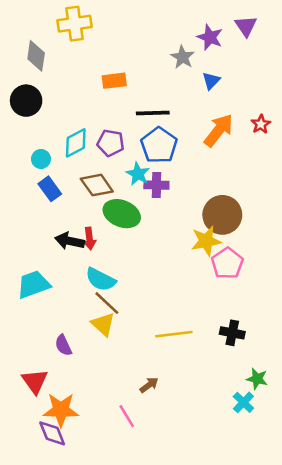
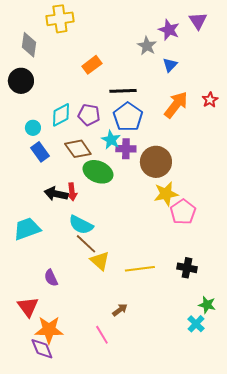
orange rectangle: (114, 81) -> (92, 65), turned -30
brown circle: (222, 215) -> (156, 162), moved
yellow triangle: (103, 324) -> (100, 261), moved

